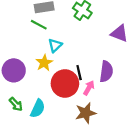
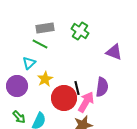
cyan triangle: (55, 45) -> (29, 63), moved
pink arrow: (89, 88) -> (86, 102), size x1.5

